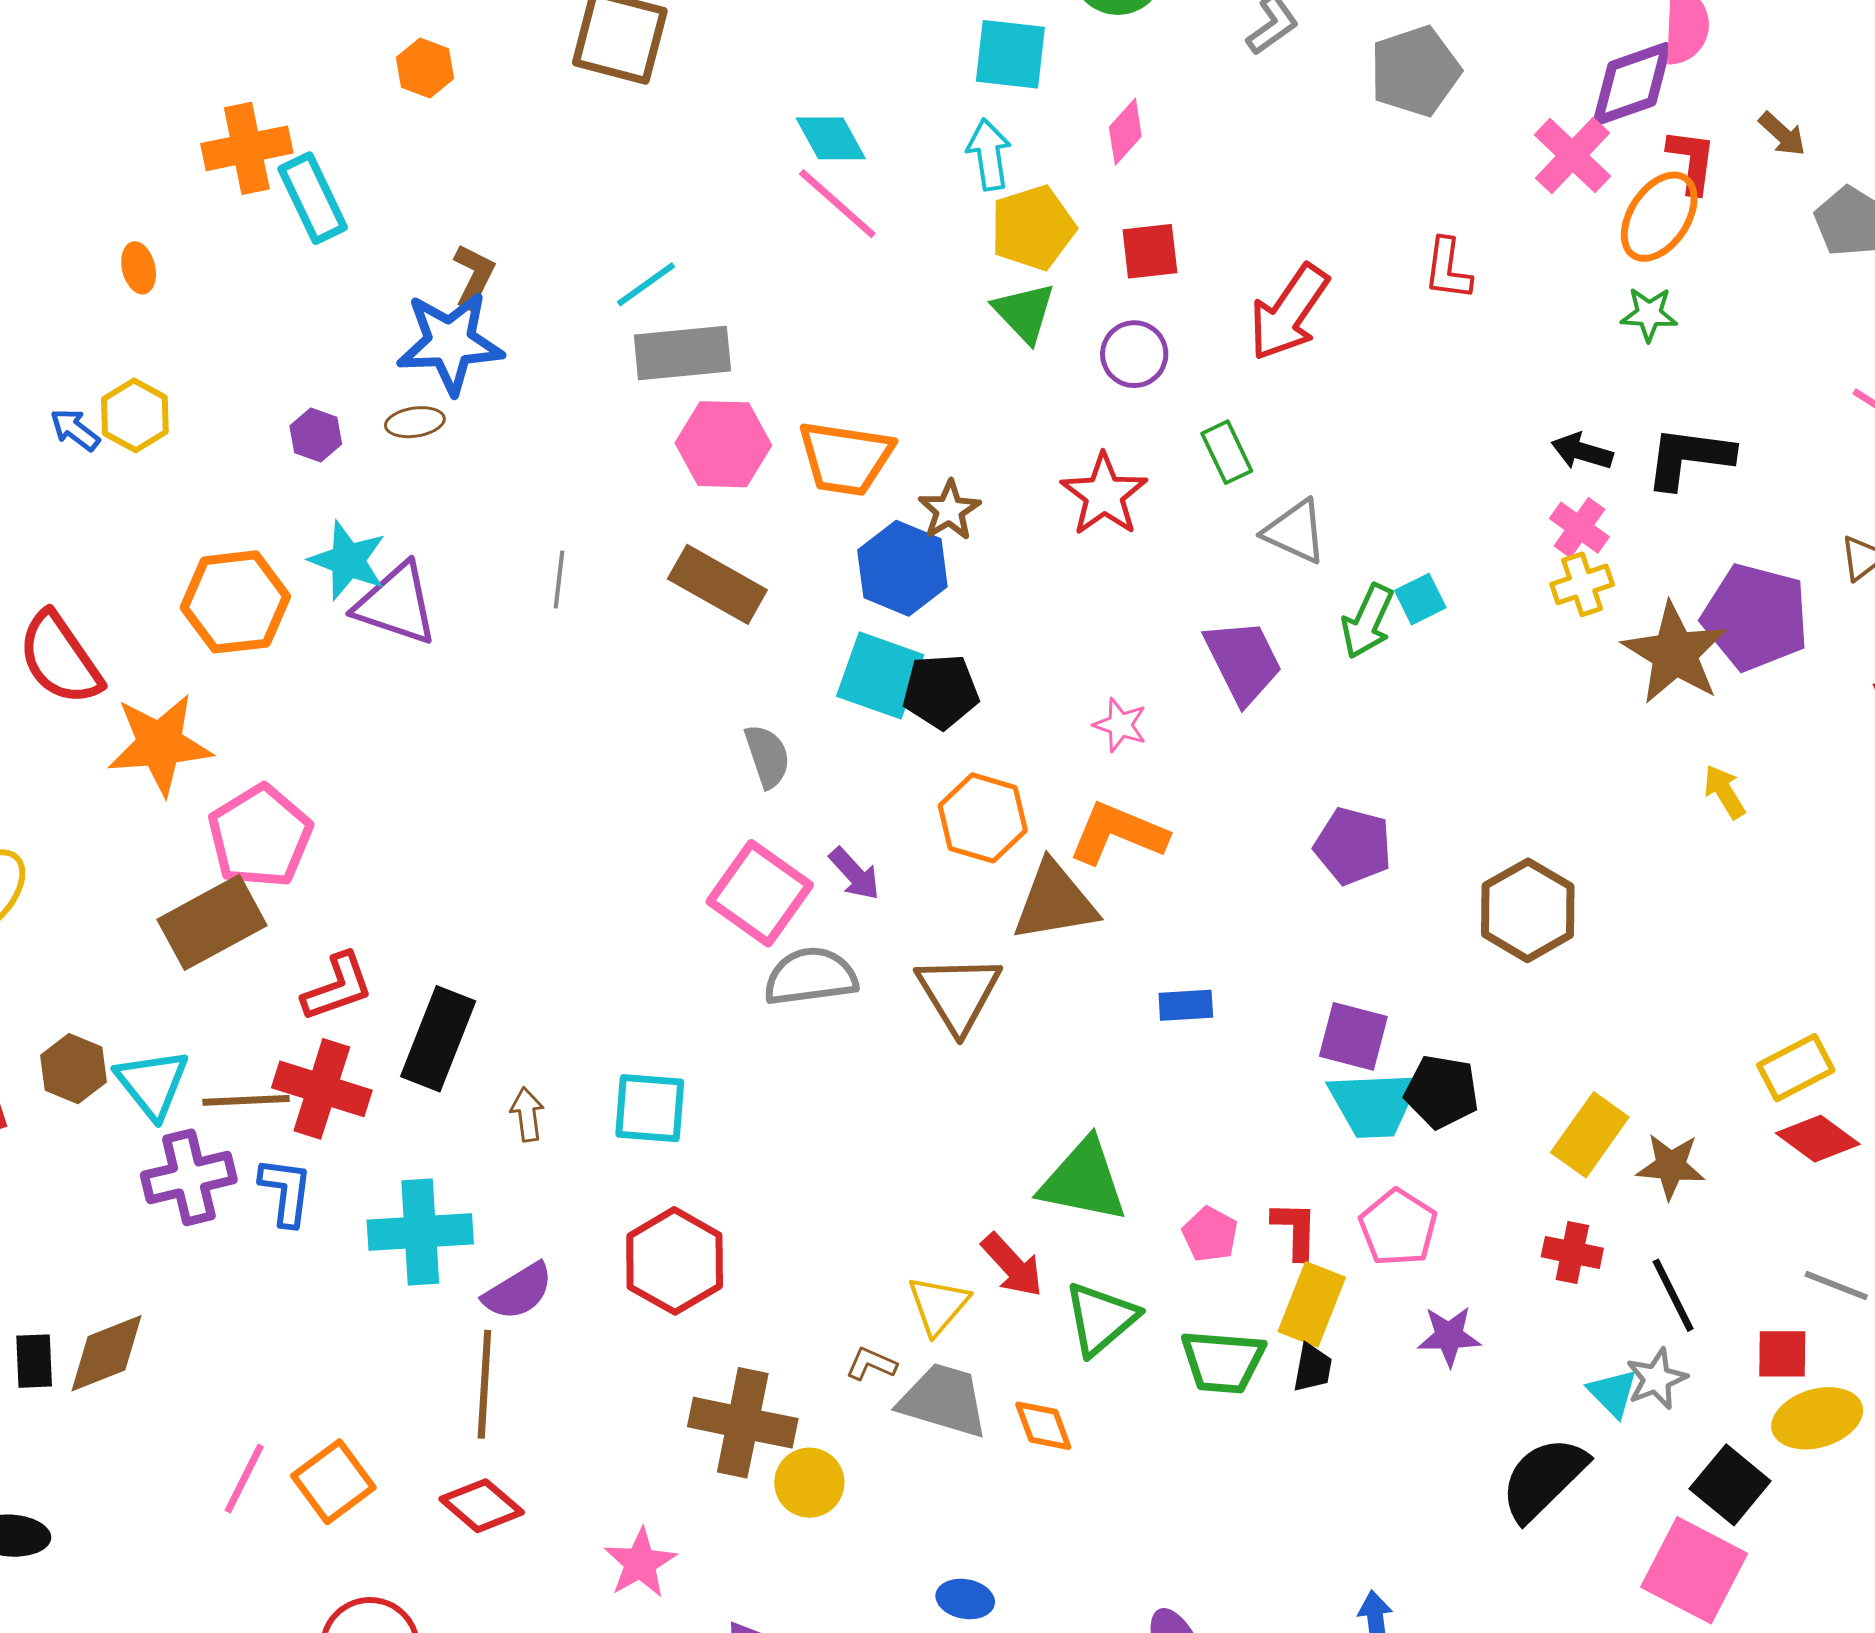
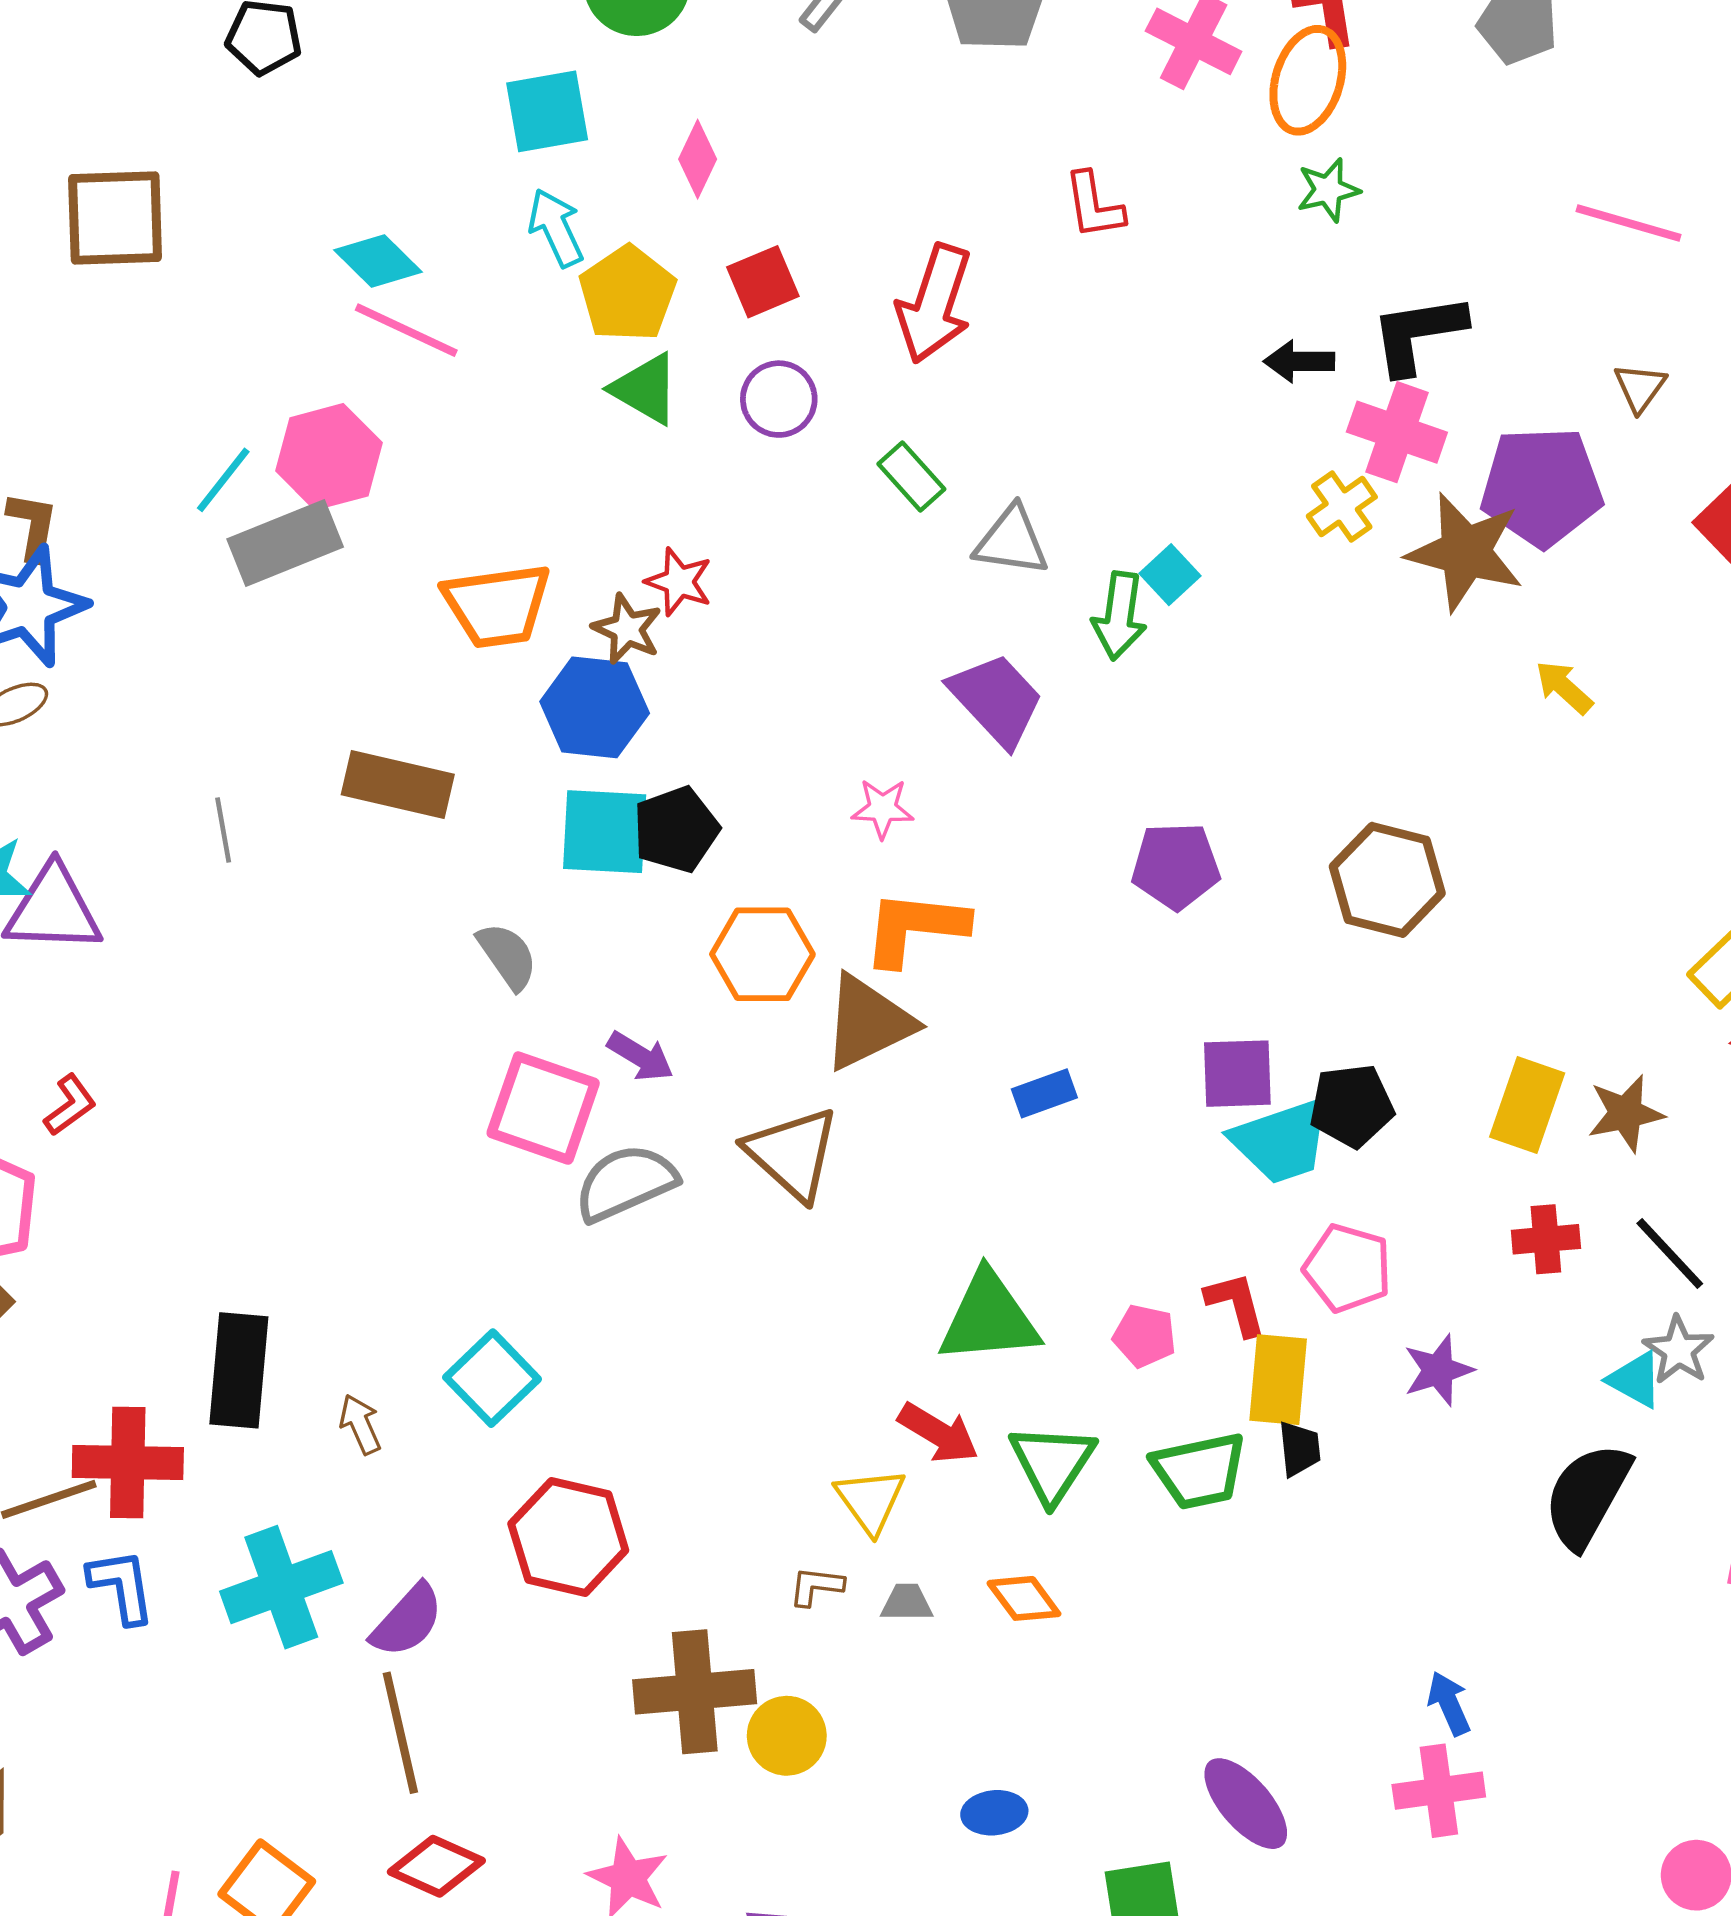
pink hexagon: (723, 444) -> (329, 457), moved
red star: (1104, 495) -> (679, 582), moved, size x0.7
pink cross: (1579, 528) -> (1397, 432), moved, size x1.4
red L-shape: (337, 987) -> (70, 1105), moved, size x0.7
cyan square: (650, 1108) -> (492, 1378), turned -32
gray trapezoid: (944, 1400) -> (907, 1603), size x0.5

